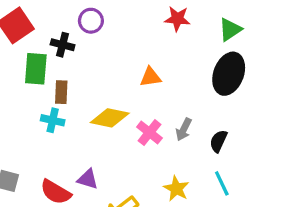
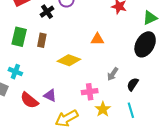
black cross: (63, 45) -> (47, 12), turned 32
green rectangle: (36, 69) -> (19, 37), moved
cyan cross: (53, 120) -> (15, 72), moved
pink cross: (149, 133) -> (90, 92), moved, turned 35

